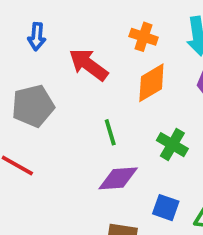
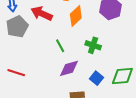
gray pentagon: (33, 106) -> (17, 27), moved
blue square: (166, 208) -> (96, 78), turned 32

